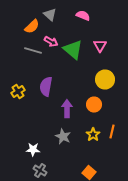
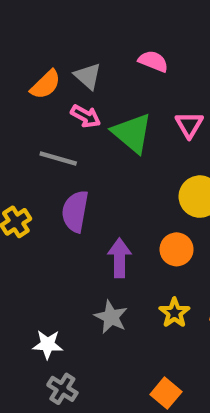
gray triangle: (50, 14) -> (88, 76), moved
gray line: (33, 50) -> (58, 159), moved

